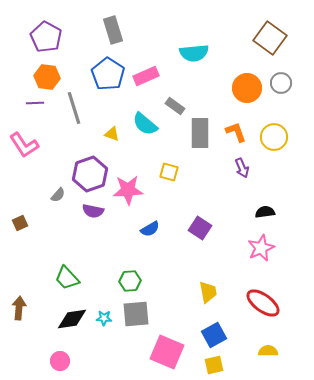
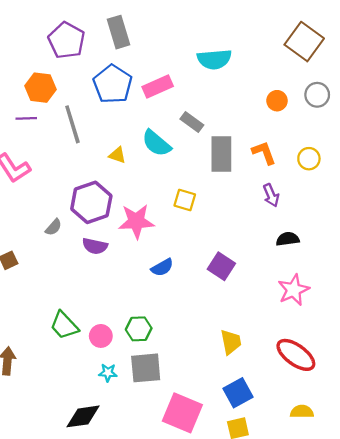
purple pentagon: (46, 37) -> (67, 40), moved
orange circle: (247, 88) -> (277, 101), size x0.6
yellow circle: (274, 137) -> (309, 159), size x0.7
black semicircle: (265, 212) -> (288, 239), moved
black diamond: (72, 319) -> (83, 416), moved
pink circle: (60, 361) -> (101, 336), moved

